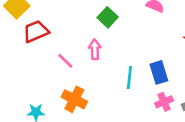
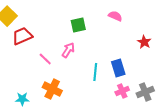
green square: (108, 17) -> (78, 25), turned 35
pink arrow: (95, 49) -> (68, 50), turned 35

